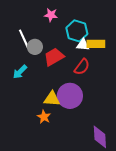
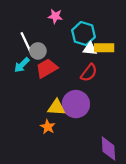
red trapezoid: (54, 57) -> (47, 68), moved
cyan arrow: (20, 72) -> (22, 65), moved

